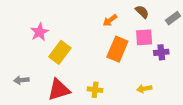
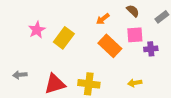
orange rectangle: (117, 49) -> (110, 46), turned -70
yellow rectangle: (60, 52) -> (64, 38), moved
yellow cross: (95, 90) -> (89, 84), size x1.5

